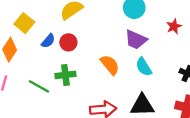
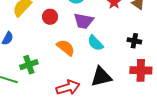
red circle: (68, 42) -> (50, 17), moved

